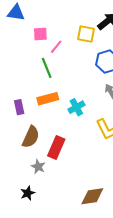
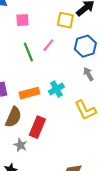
pink line: (56, 47) -> (48, 45), moved
orange rectangle: (48, 99) -> (29, 93), moved

